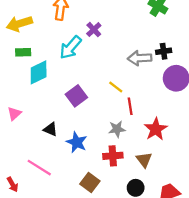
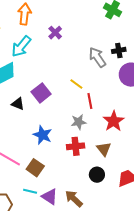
cyan arrow: (70, 47) -> (21, 46), moved
gray arrow: (140, 58) -> (97, 57), turned 60
black triangle: (51, 129) -> (18, 104), moved
brown square: (90, 183) -> (35, 168), moved

